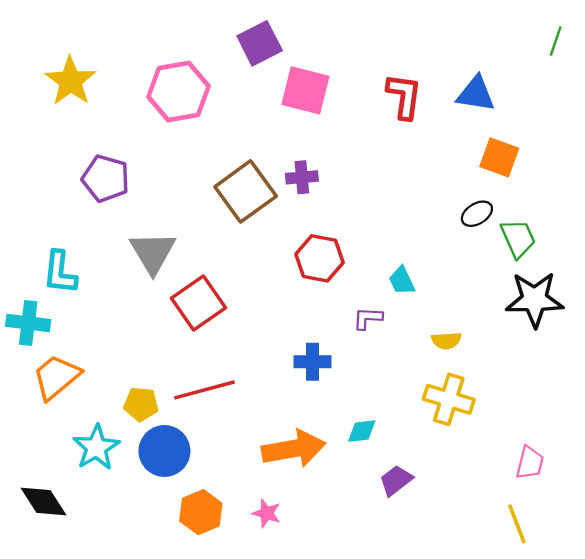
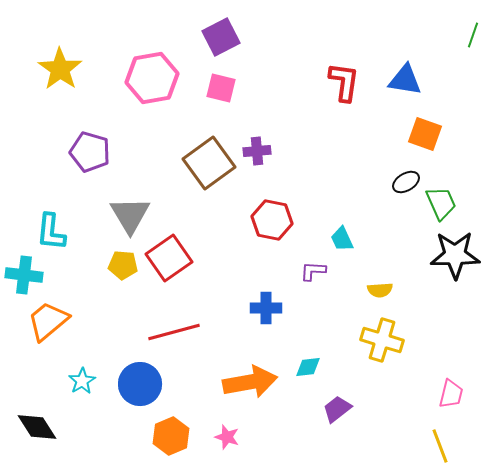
pink square: (305, 90) -> (221, 88), moved, size x0.7
yellow pentagon: (141, 404) -> (123, 265), moved
cyan star: (96, 447) -> (82, 381), size x0.7

